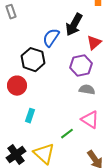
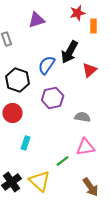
black hexagon: (33, 60) -> (18, 80), moved
purple hexagon: (81, 66) -> (53, 98), moved
pink triangle: (90, 120) -> (86, 147), turned -42

